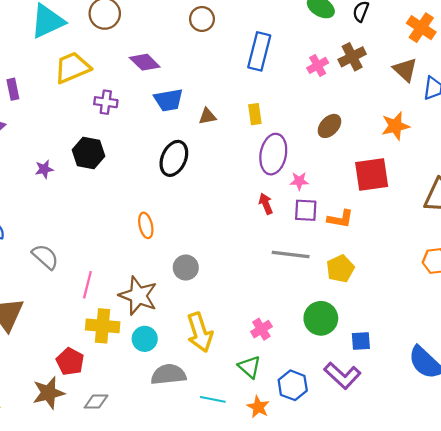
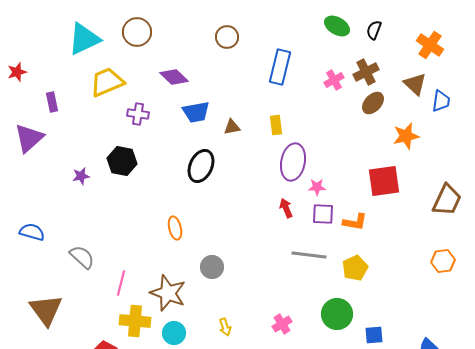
brown ellipse: (329, 126) -> (373, 103), moved
yellow arrow: (200, 332) -> (225, 327), size x0.5

